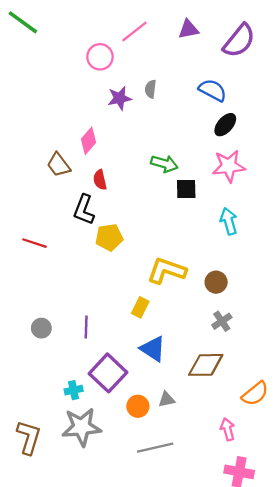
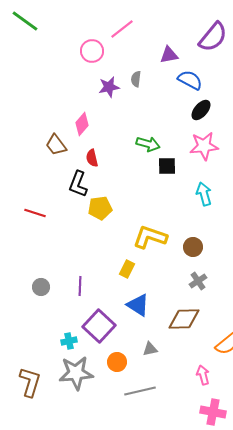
purple triangle: (188, 29) -> (169, 55), moved
orange circle: (138, 406) -> (117, 362), moved

